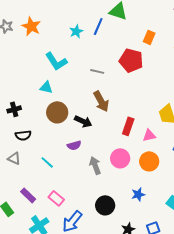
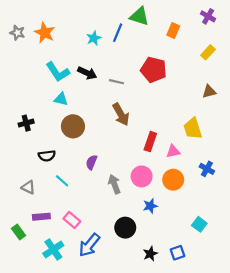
orange rectangle: (149, 37) -> (173, 30), moved
cyan L-shape: (56, 61) -> (58, 72), moved
black arrow: (83, 121) -> (87, 73), moved
black semicircle: (23, 135) -> (47, 156), moved
purple semicircle: (74, 145) -> (91, 162), turned 128
gray triangle: (14, 158) -> (28, 187), moved
blue star: (138, 194) -> (150, 206), moved
purple rectangle: (28, 195) -> (41, 217), turned -49

